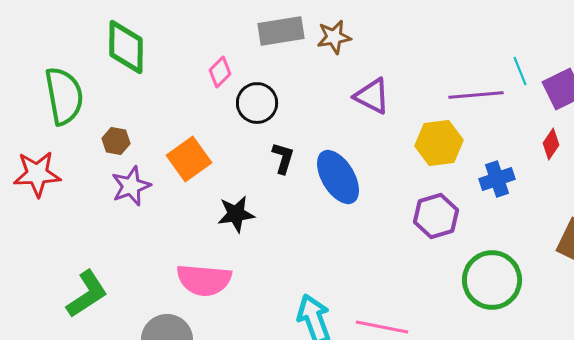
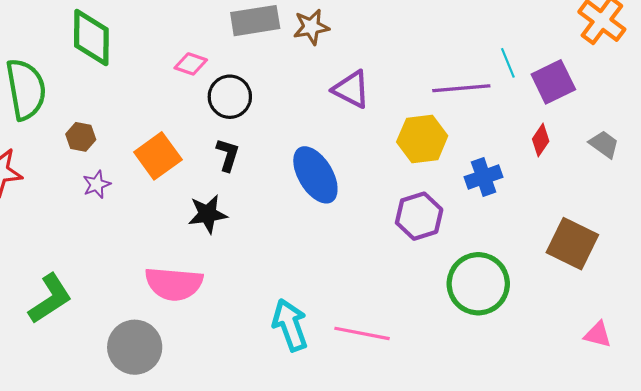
pink diamond: (220, 72) -> (191, 64), turned 64
black L-shape: (283, 158) -> (228, 155), moved
purple star: (131, 186) -> (97, 184), size x0.7

